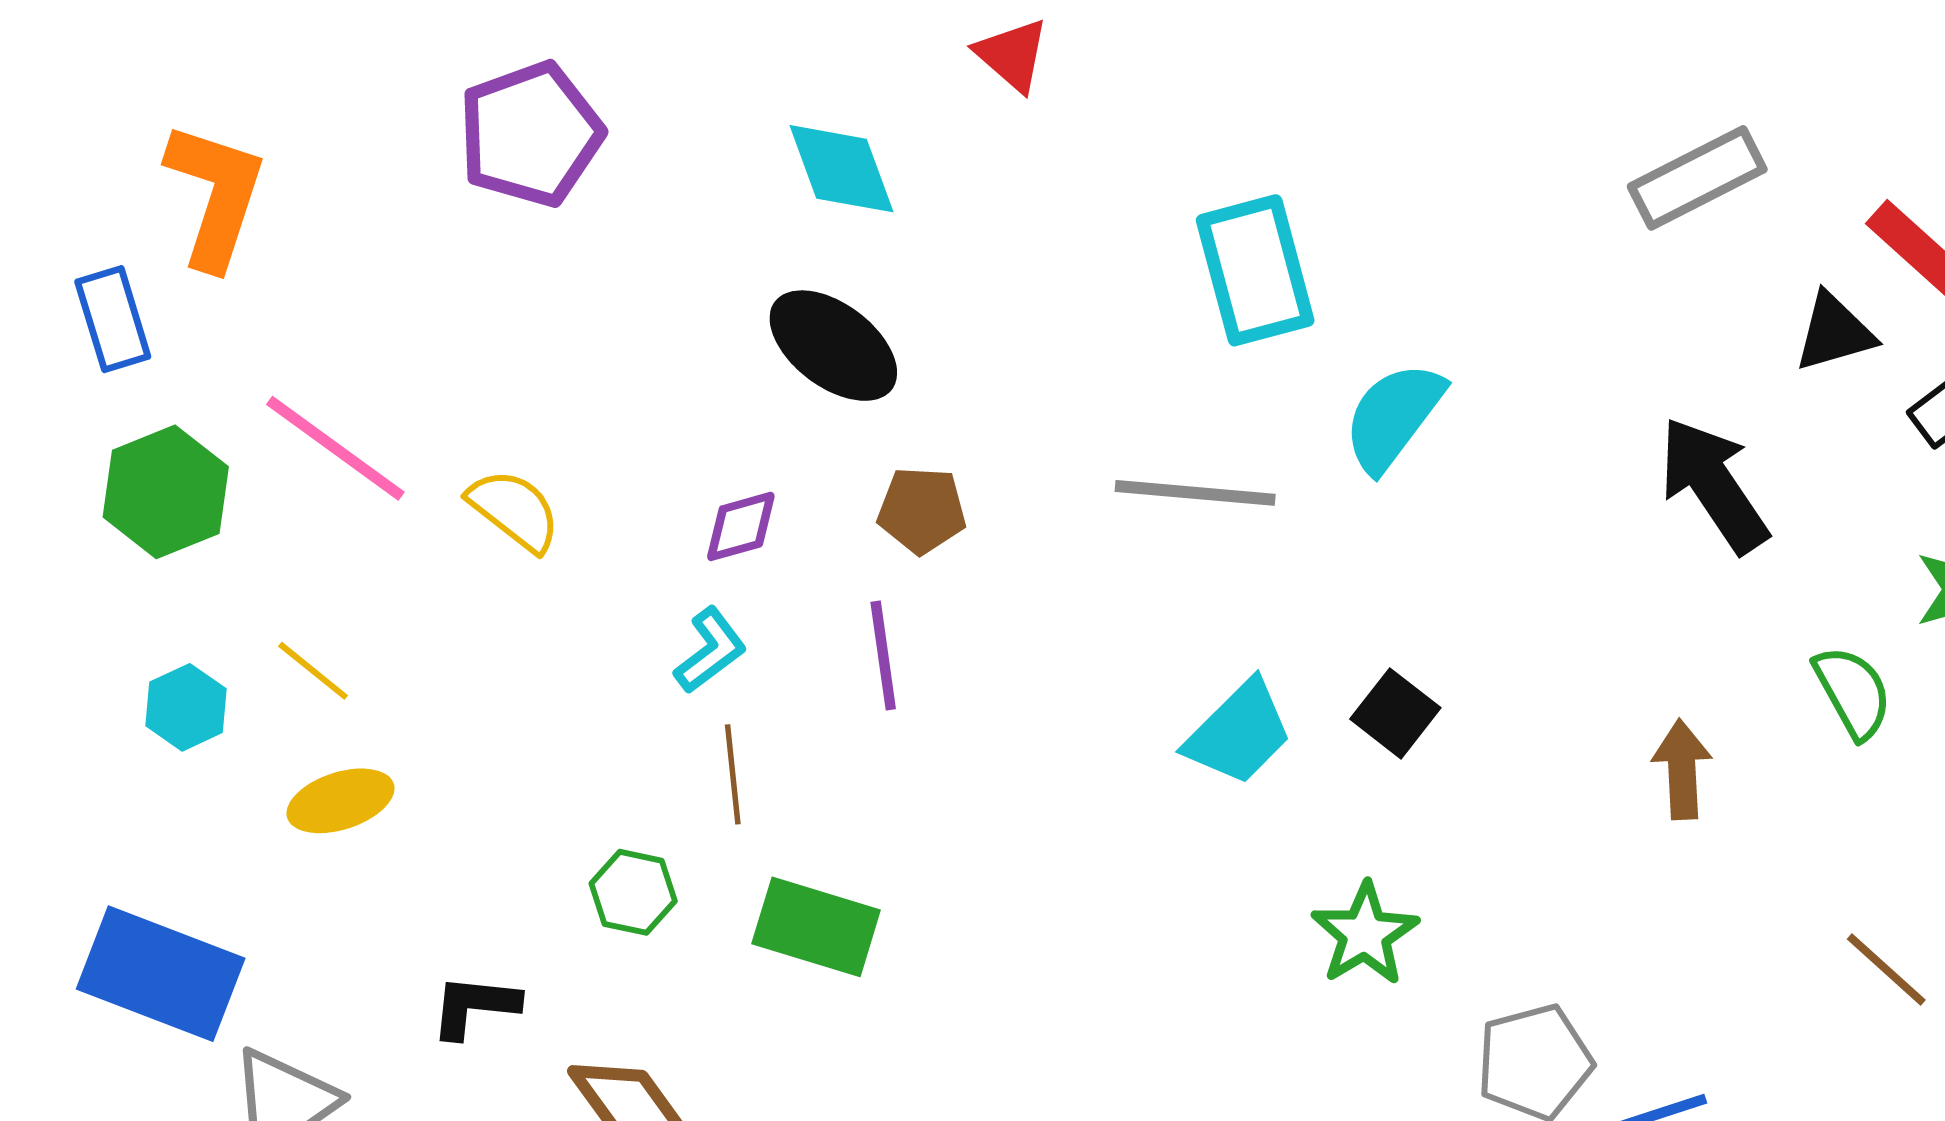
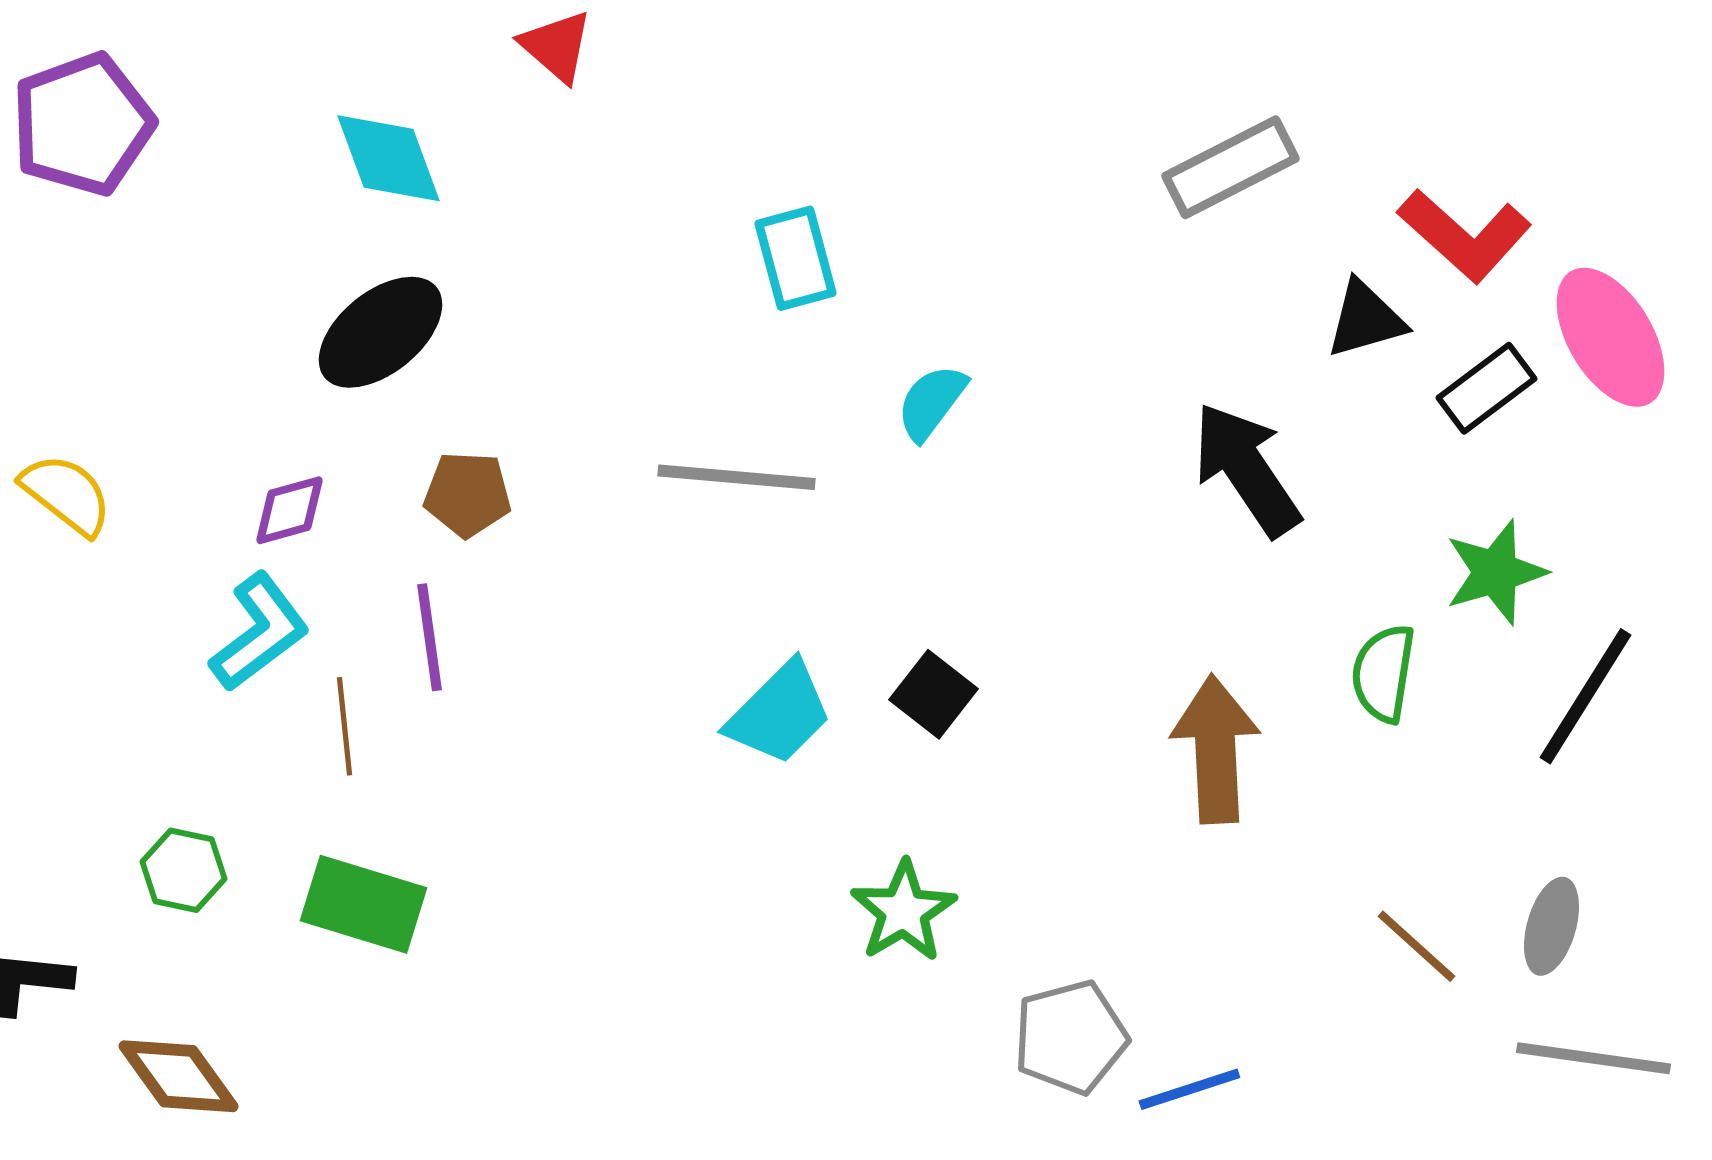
cyan rectangle: (1255, 270) -> (795, 258), size x0.7
black ellipse: (833, 346) -> (380, 332), turned -76
cyan semicircle: (1393, 417) -> (931, 402), size x0.7
cyan L-shape: (710, 650) -> (259, 632), size x1.4
green semicircle: (1853, 692) -> (1383, 673), turned -142
brown arrow: (1682, 769) -> (1215, 749), size x1.5
brown line: (733, 774) -> (344, 726), moved

